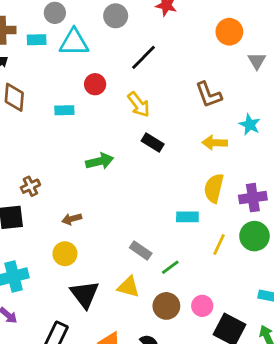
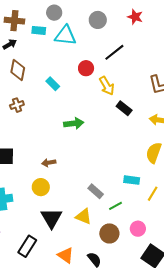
red circle: (95, 84) -> (86, 68), moved
cyan rectangle: (64, 110) -> (53, 84), turned 40
black rectangle: (153, 142) -> (124, 108), moved
brown cross: (30, 186) -> (17, 105), moved
cyan rectangle: (187, 217) -> (132, 180), moved
pink circle: (202, 306) -> (138, 229), moved

